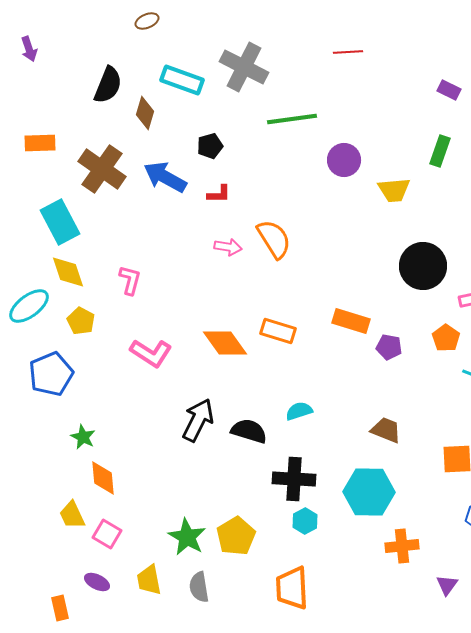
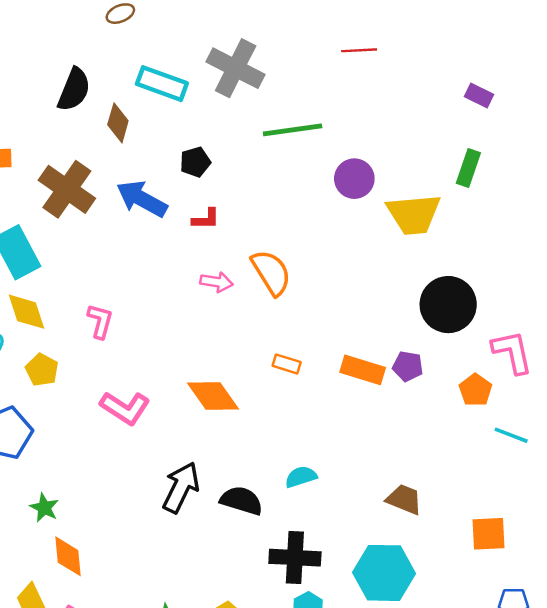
yellow trapezoid: (394, 190) -> (414, 214), size x1.4
orange rectangle: (278, 331) -> (287, 364), moved, size x0.7
purple pentagon: (389, 347) -> (408, 366), moved

